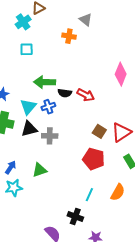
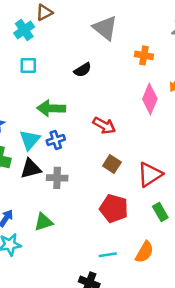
gray triangle: (86, 20) -> (105, 28), size x1.5
orange cross: (69, 36) -> (144, 55), moved
black semicircle: (65, 93) -> (83, 70), moved, turned -40
brown square: (99, 131) -> (112, 164), moved
cyan line: (89, 195) -> (108, 255), turned 56

